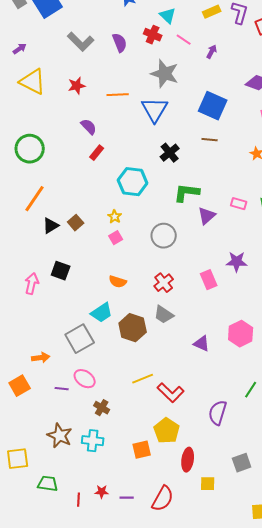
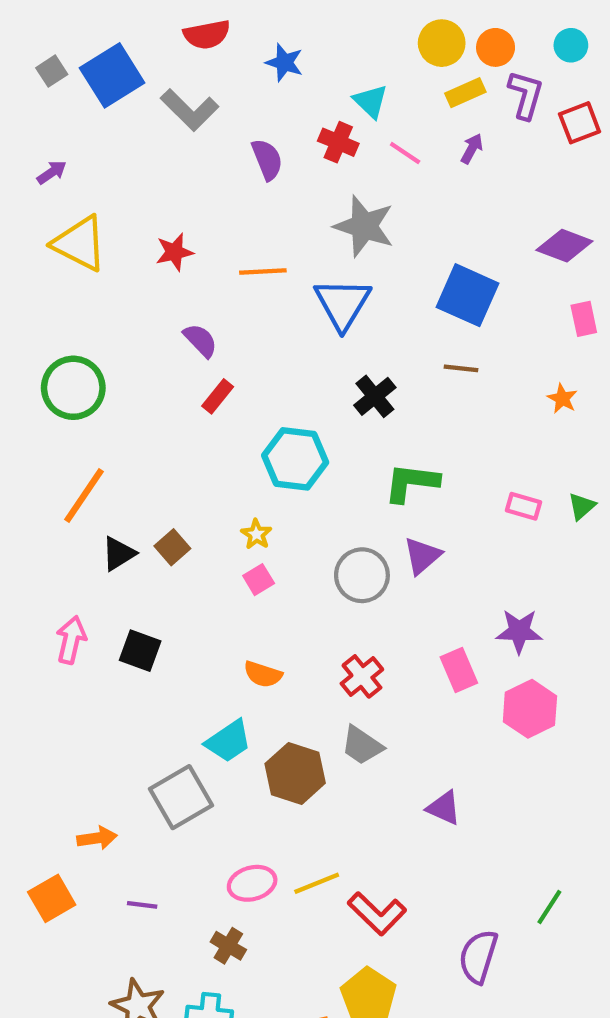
gray L-shape: (81, 42) -> (190, 110), moved
purple arrow: (212, 52) -> (472, 149), moved
purple triangle: (207, 216) -> (422, 556), moved
pink arrow: (32, 284) -> (71, 640), moved
pink hexagon: (241, 334) -> (530, 709), moved
pink ellipse: (85, 379) -> (252, 883), moved, turned -50

